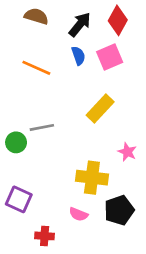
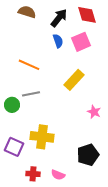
red diamond: (118, 20) -> (87, 15), turned -45
orange line: (36, 68) -> (29, 65), moved
yellow cross: (92, 178) -> (42, 137), moved
pink semicircle: (78, 214) -> (58, 175), moved

